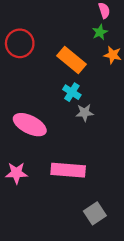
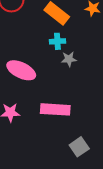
cyan cross: (72, 92) -> (57, 41), turned -35

